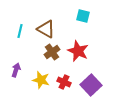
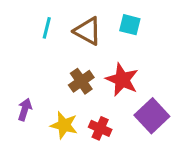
brown triangle: (46, 29) -> (88, 31), moved
cyan line: (20, 31) -> (47, 28), moved
purple square: (91, 85) -> (152, 116), moved

